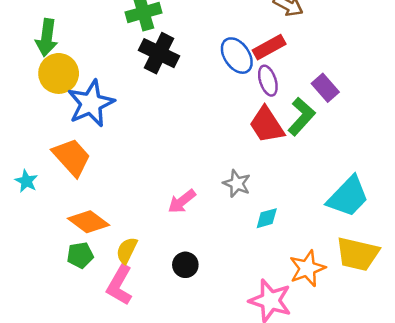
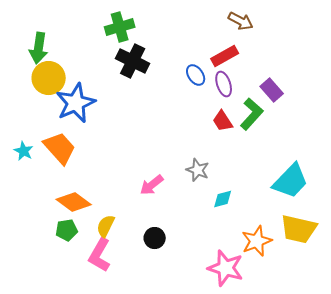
blue ellipse: (237, 56) -> (196, 75), moved, size x0.7
red trapezoid: (267, 125) -> (223, 121), size x0.7
cyan star: (26, 181) -> (24, 151), moved

